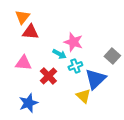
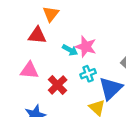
orange triangle: (22, 17) -> (51, 14), moved
cyan arrow: (59, 54) -> (70, 50), moved

